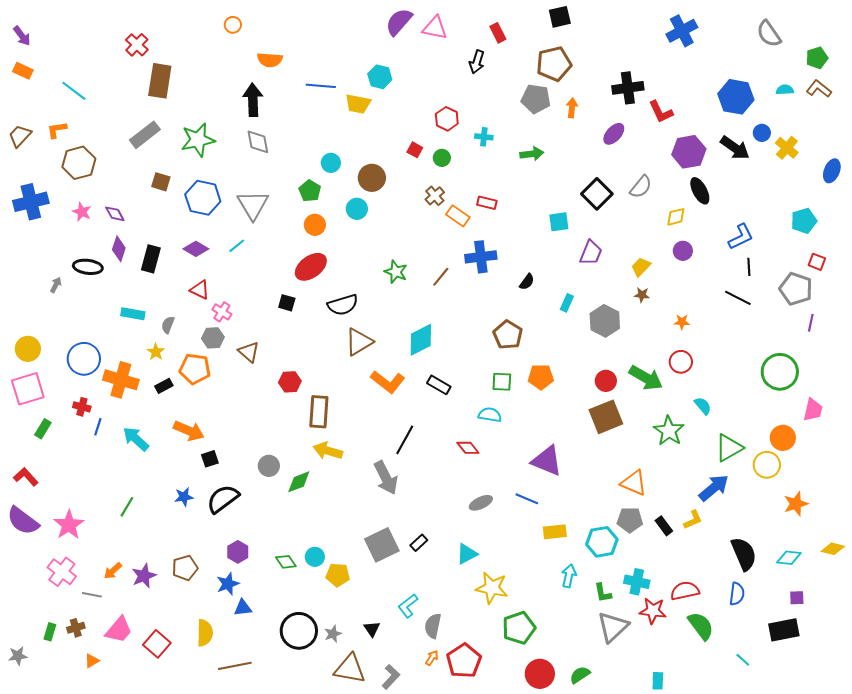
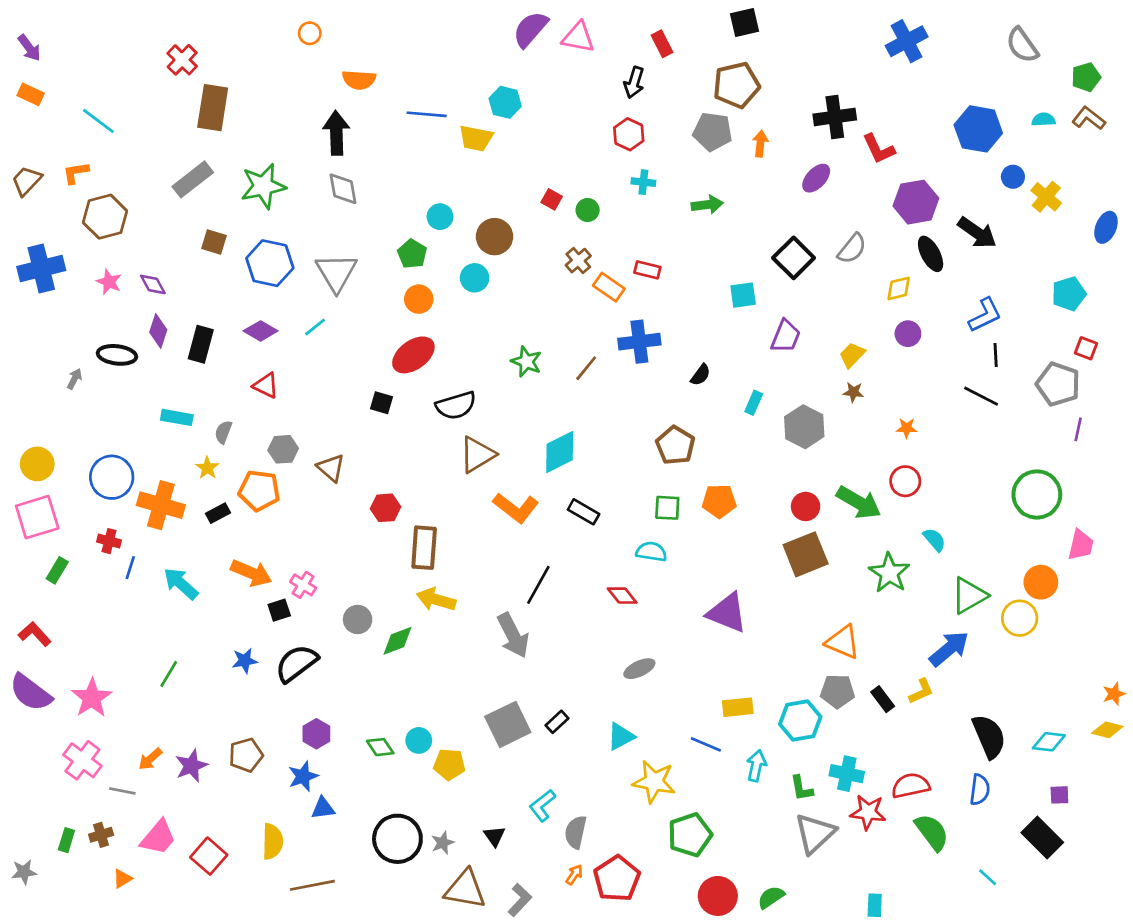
red hexagon: (447, 119) -> (629, 134), moved
black arrow: (735, 148) -> (977, 233), moved
pink cross: (222, 312) -> (303, 585), moved
blue line: (527, 499) -> (706, 744), moved
orange star: (796, 504) -> (1114, 694), moved, size x0.7
black rectangle: (784, 630) -> (1042, 837), turned 56

